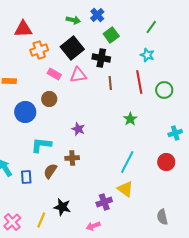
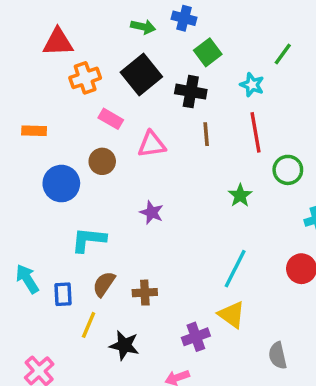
blue cross: (97, 15) -> (184, 18), turned -32
green line: (151, 27) -> (283, 54), moved
cyan star: (147, 55) -> (252, 85), moved
pink triangle: (78, 75) -> (152, 144), moved
green circle: (164, 90) -> (288, 170), moved
brown cross: (72, 158) -> (145, 293), moved
gray semicircle: (162, 217) -> (278, 356), moved
yellow line: (41, 220) -> (89, 325), moved

